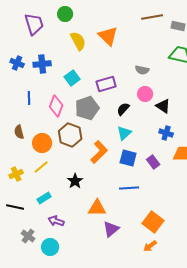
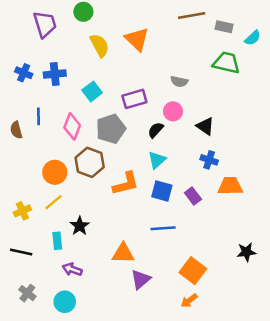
pink circle: (145, 94) -> (173, 111), moved
brown semicircle: (19, 132) -> (16, 130), moved
orange L-shape: (99, 152) -> (126, 184), turned 30
black star: (75, 181) -> (80, 226), moved
cyan rectangle: (44, 198) -> (57, 241), turned -64
gray cross: (28, 236) -> (27, 293), moved

